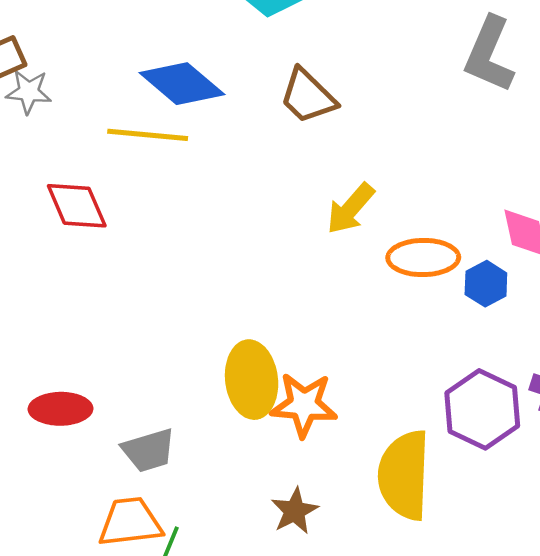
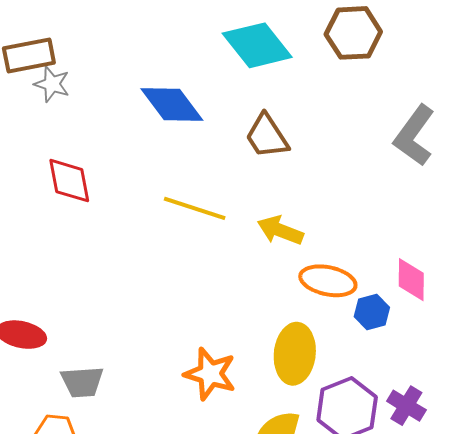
yellow line: (148, 135) -> (195, 208), moved
yellow arrow: (351, 209) -> (280, 230), turned 57
yellow ellipse: (252, 380) -> (295, 354), moved

